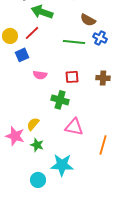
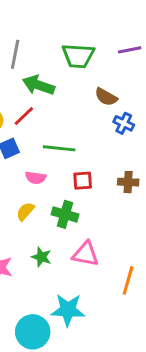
green line: (74, 42) -> (59, 148), moved
yellow semicircle: (33, 124) -> (25, 211), moved
green star: (37, 145) -> (41, 257), moved
cyan circle: (38, 180) -> (33, 332), size x1.5

